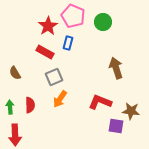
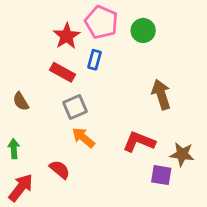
orange arrow: (60, 99) -> (83, 138), turned 96
red semicircle: (30, 105) -> (60, 170), moved, turned -49
red arrow: (15, 135) -> (21, 188), turned -140

